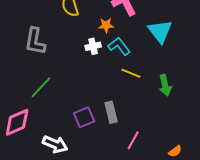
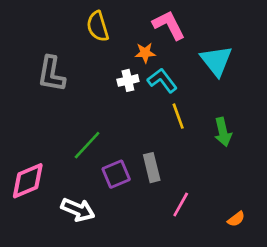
yellow line: (131, 73) -> (178, 116), turned 48
green line: (41, 87) -> (87, 145), moved

